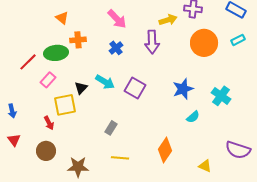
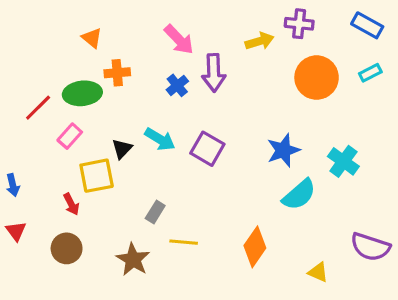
purple arrow: (152, 42) -> (214, 73), moved
cyan semicircle: (193, 117) -> (299, 195), size x1.6
gray rectangle: (111, 128) -> (155, 212), moved
yellow line: (120, 158) -> (184, 242), moved
brown star: (78, 167) -> (133, 259), moved, turned 30

